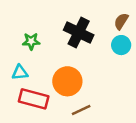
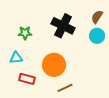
red rectangle: (34, 99) -> (27, 79), size x0.7

